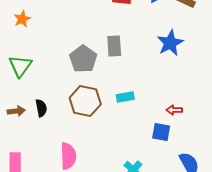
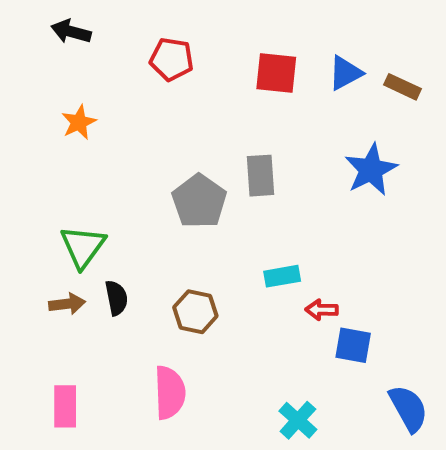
green triangle: (20, 66) -> (83, 247), moved
brown hexagon: (85, 101) -> (195, 312), moved, size x0.7
red arrow: (174, 110) -> (322, 310), moved

